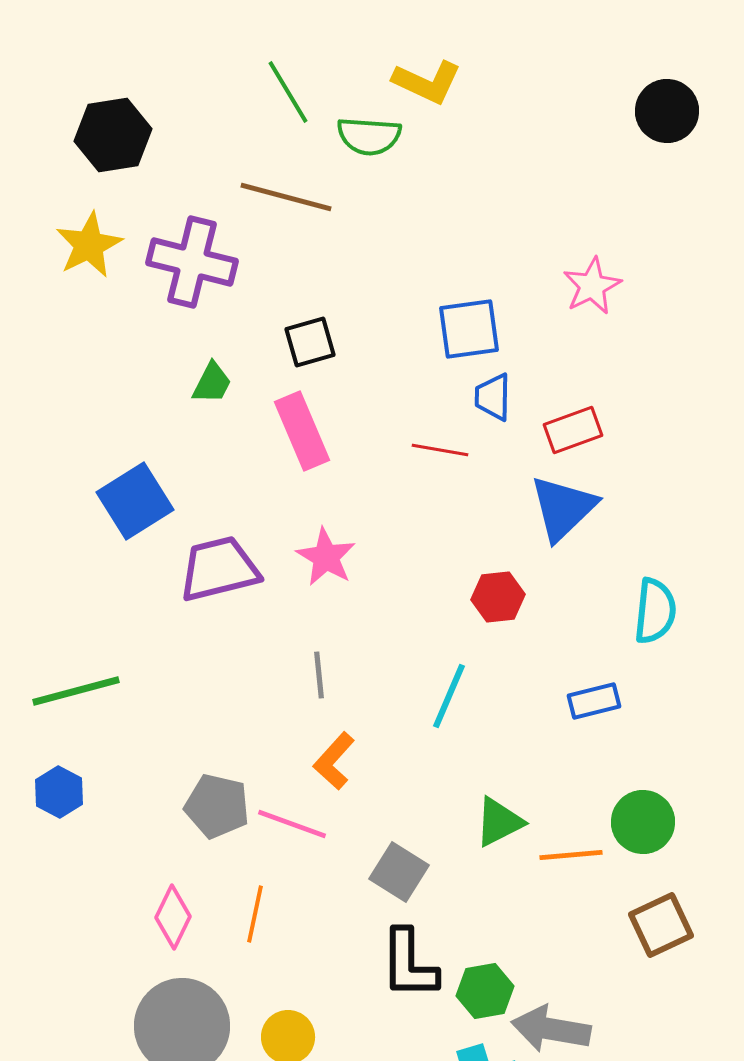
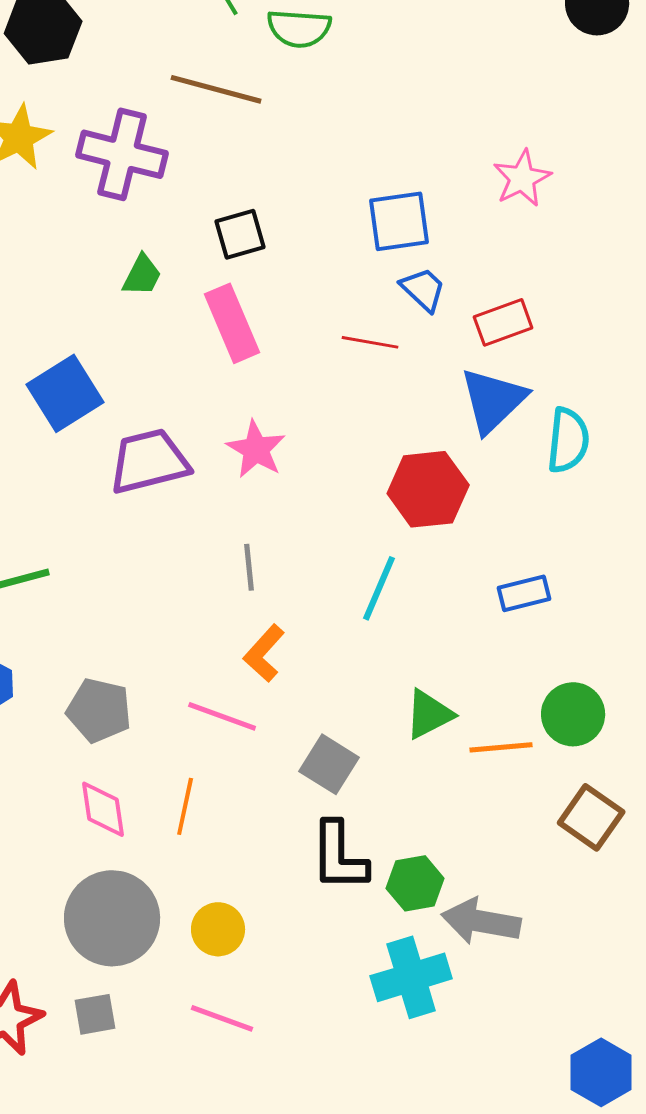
blue trapezoid: (493, 397) -> (423, 289), turned 132
red hexagon: (498, 597) -> (428, 489), size x1.5
cyan semicircle: (655, 611) -> (568, 440), moved
gray pentagon: (217, 806) -> (99, 710), moved
pink diamond: (173, 917) -> (103, 809), turned -34
brown square: (661, 925) -> (591, 817), turned -30

